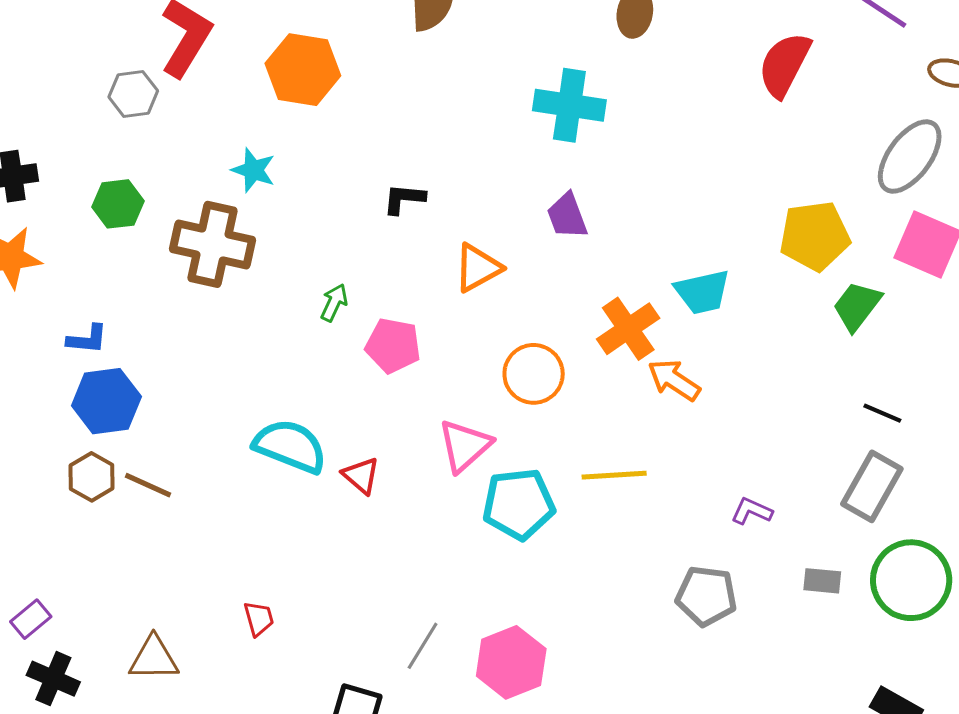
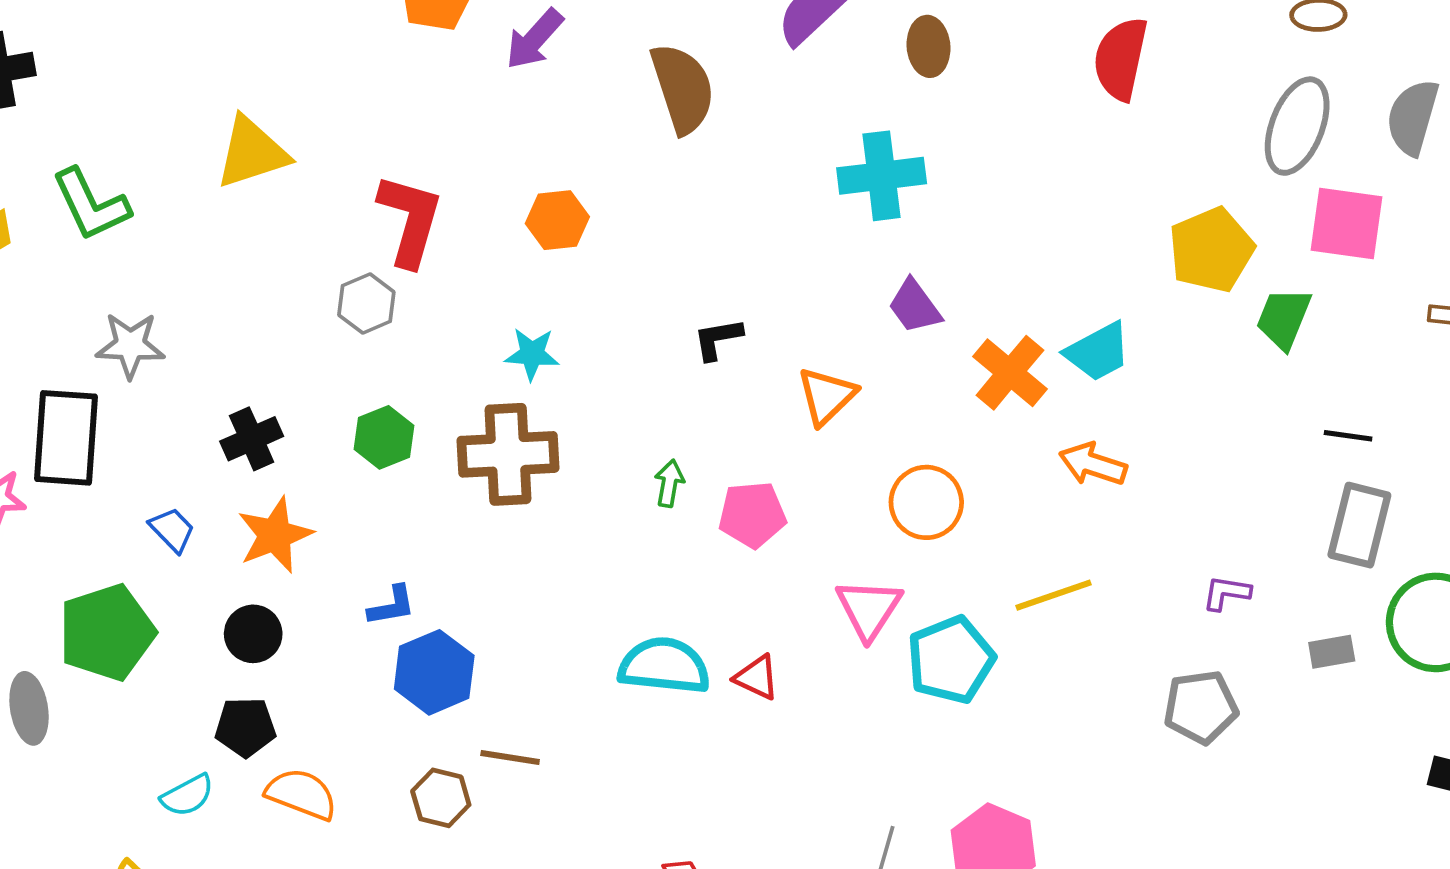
orange hexagon: (303, 70) -> (557, 220), size x0.7
orange cross: (628, 329) -> (1010, 373), moved
brown hexagon: (92, 477) -> (441, 798), moved

